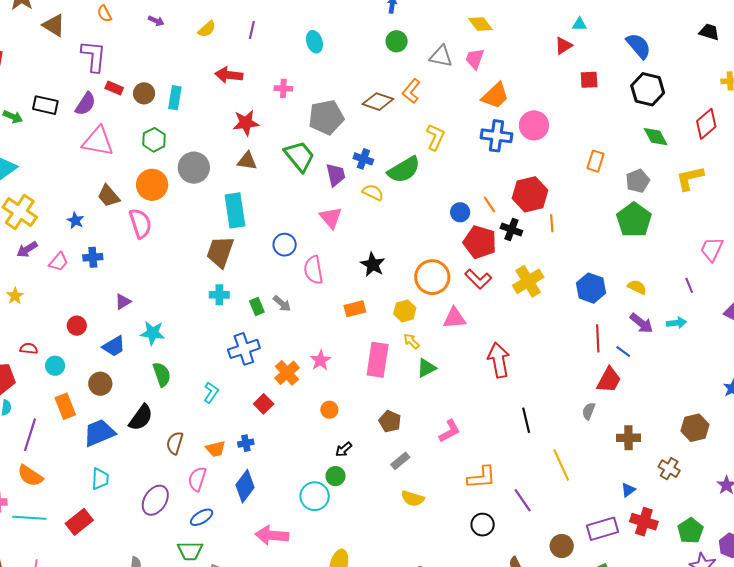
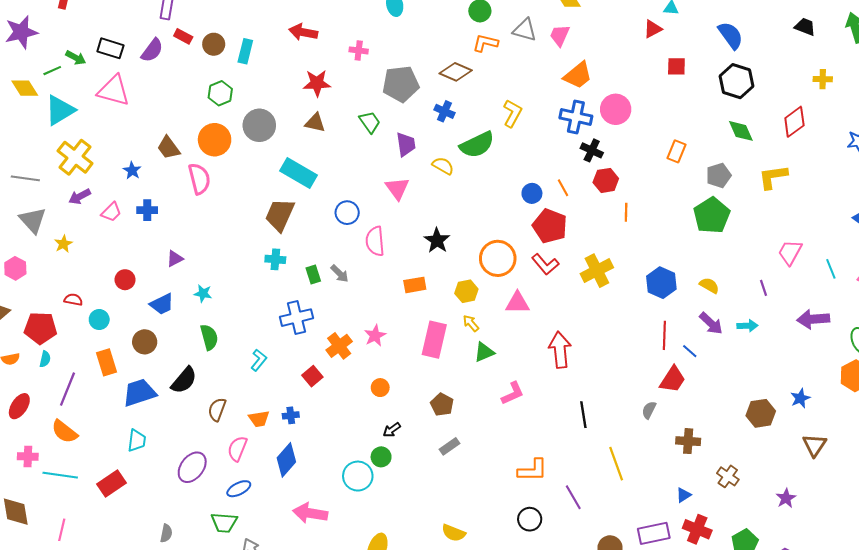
orange L-shape: (411, 91) -> (485, 43), moved, turned 60
pink triangle: (98, 141) -> (114, 91), moved
green trapezoid: (299, 156) -> (370, 122), size x0.7
blue cross: (363, 159) -> (444, 111), moved
red hexagon: (530, 194) -> (606, 180), size x0.7
cyan rectangle: (235, 210) -> (299, 173), turned -56
black cross: (511, 230) -> (592, 150), moved
cyan star: (153, 333) -> (203, 293), size x0.7
brown hexagon: (695, 428) -> (761, 413), moved
pink L-shape: (450, 431) -> (513, 393), moved
yellow semicircle: (413, 498) -> (454, 533), moved

